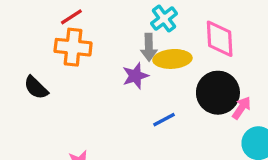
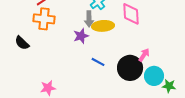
black circle: (218, 93) -> (130, 68), moved
blue line: (164, 120) -> (98, 62), turned 56

